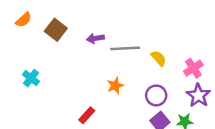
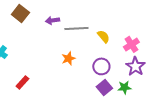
red rectangle: (87, 115) -> (22, 82), moved

